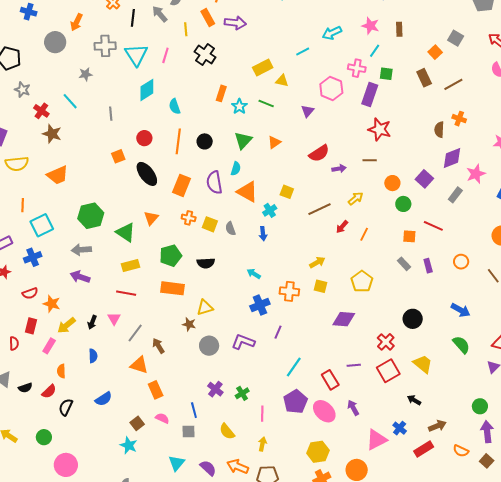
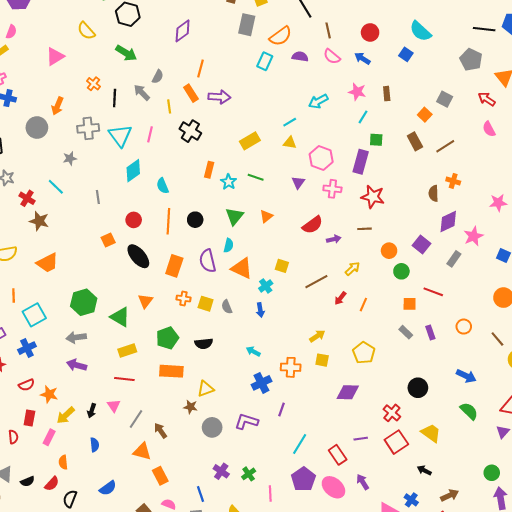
pink cross: (357, 68) -> (332, 189), moved
yellow triangle: (282, 81) -> (290, 143), moved

